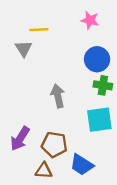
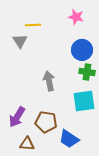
brown triangle: (44, 171) -> (27, 144), moved

